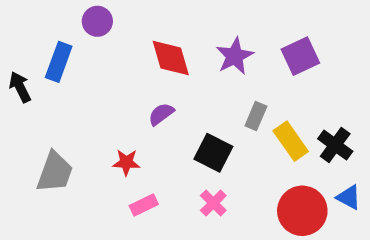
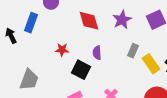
purple semicircle: (161, 114) -> (97, 53), moved, turned -56
black square: (213, 153) -> (81, 70), moved
red star: (126, 162) -> (62, 50), moved

